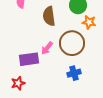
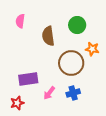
orange star: (89, 22) -> (92, 49), moved
pink arrow: (47, 48) -> (49, 93), moved

